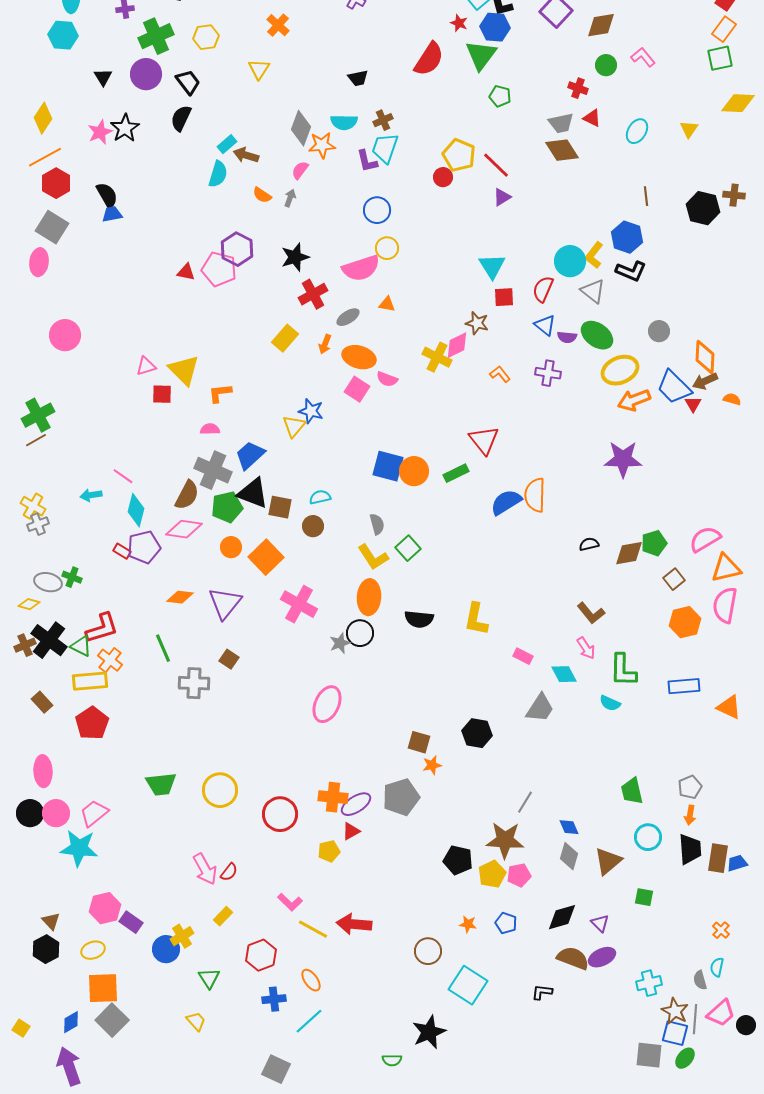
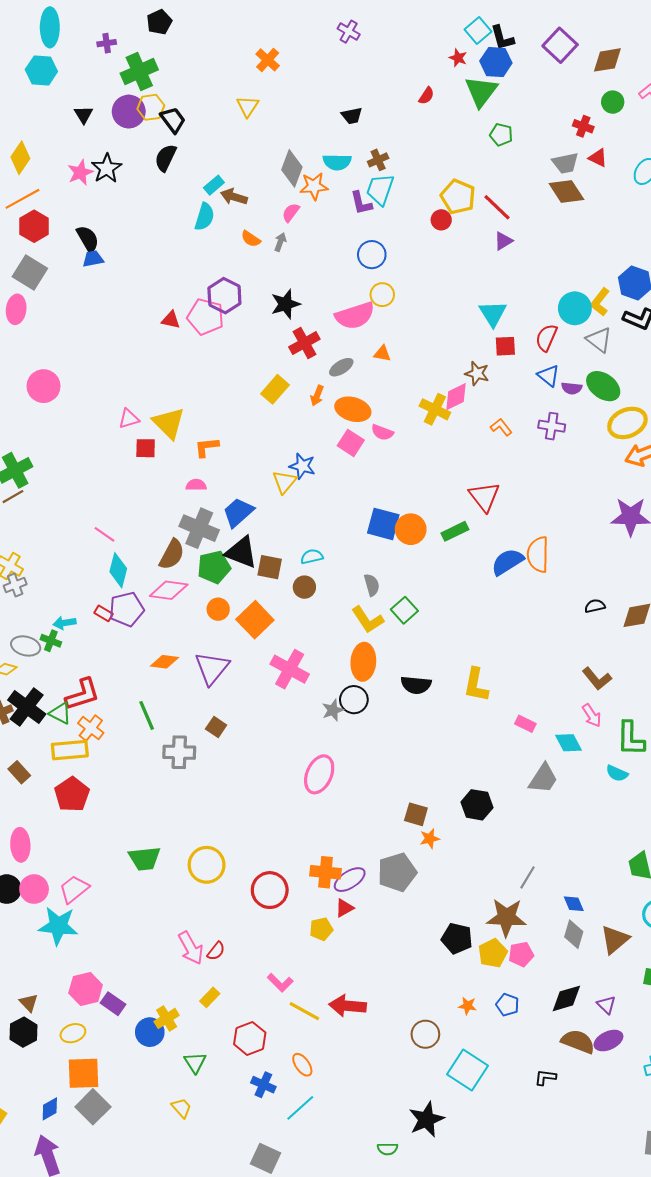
yellow hexagon: (206, 37) -> (151, 107), moved
red semicircle: (429, 59) -> (426, 96), size x0.5
cyan arrow: (91, 495) -> (65, 623), moved
blue cross: (274, 999) -> (263, 1085), turned 30

